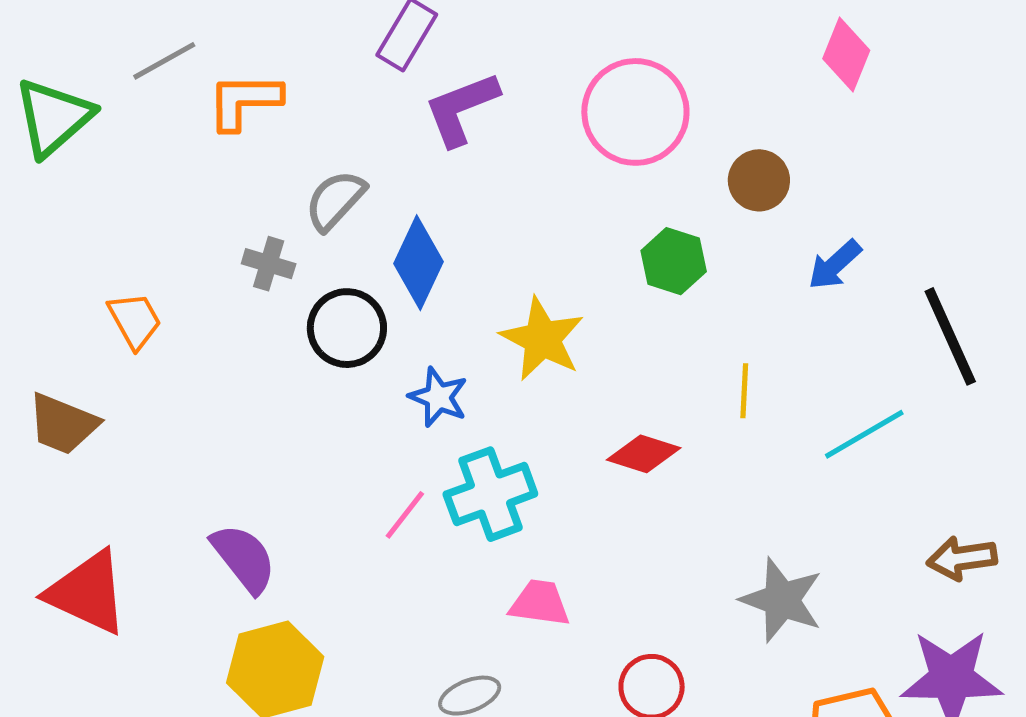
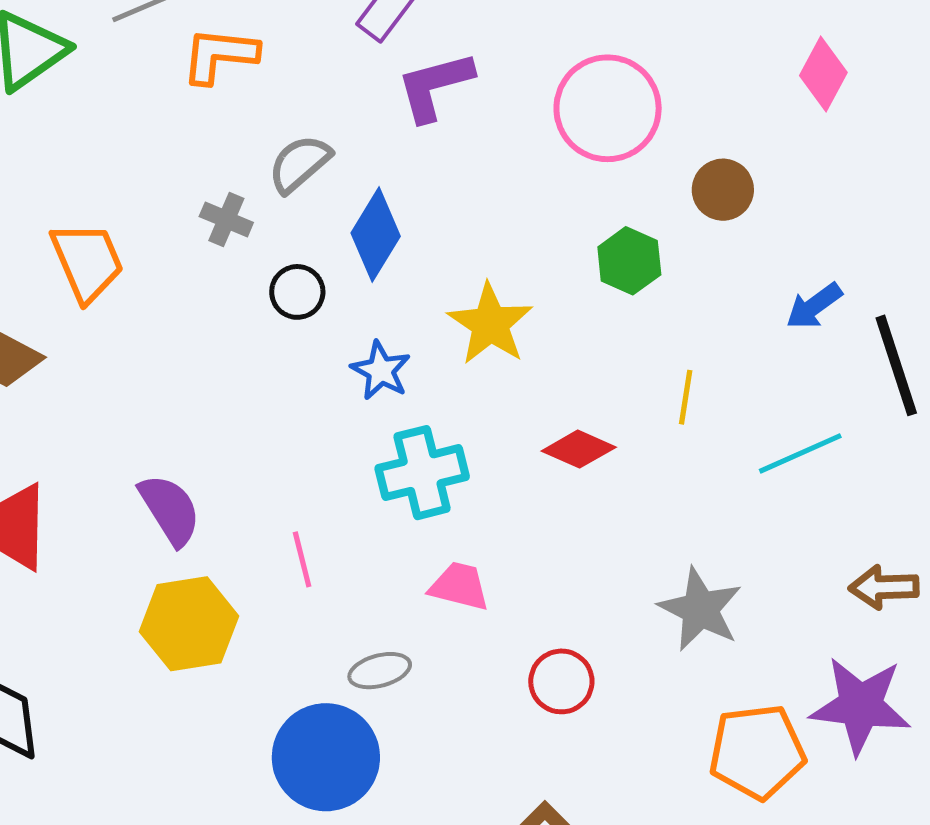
blue arrow: (835, 265) -> (814, 306), moved
orange trapezoid: (135, 320) -> (87, 262), size x1.4
black circle: (347, 328) -> (297, 292), size x0.7
pink line: (405, 515) -> (302, 559), moved, turned -58

